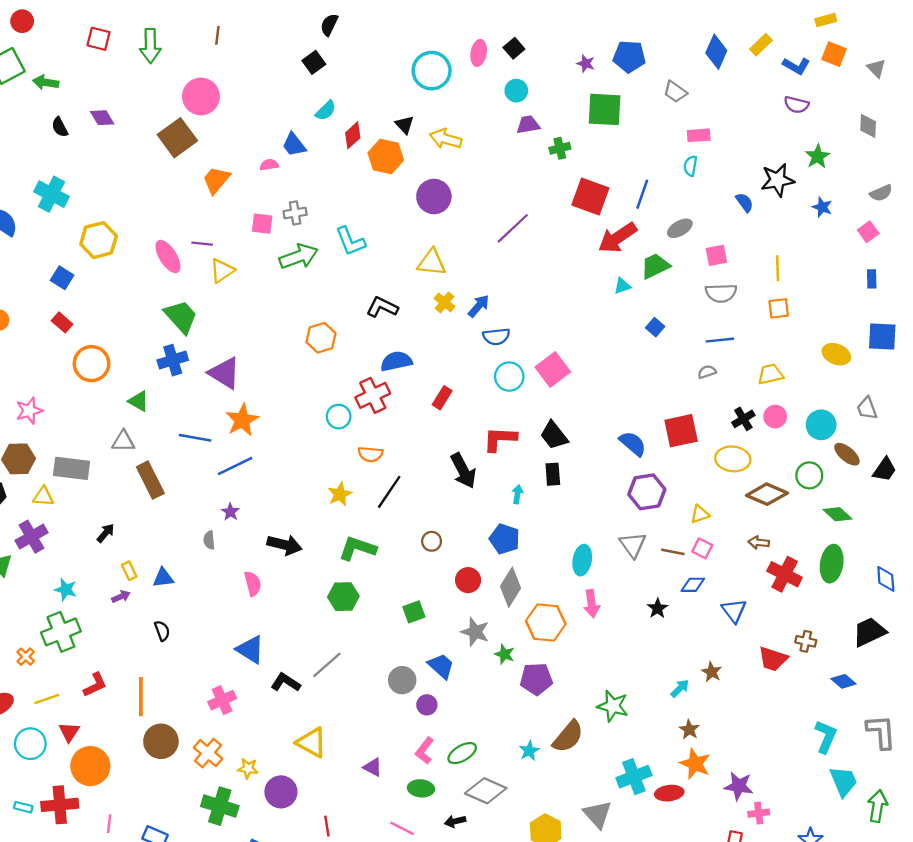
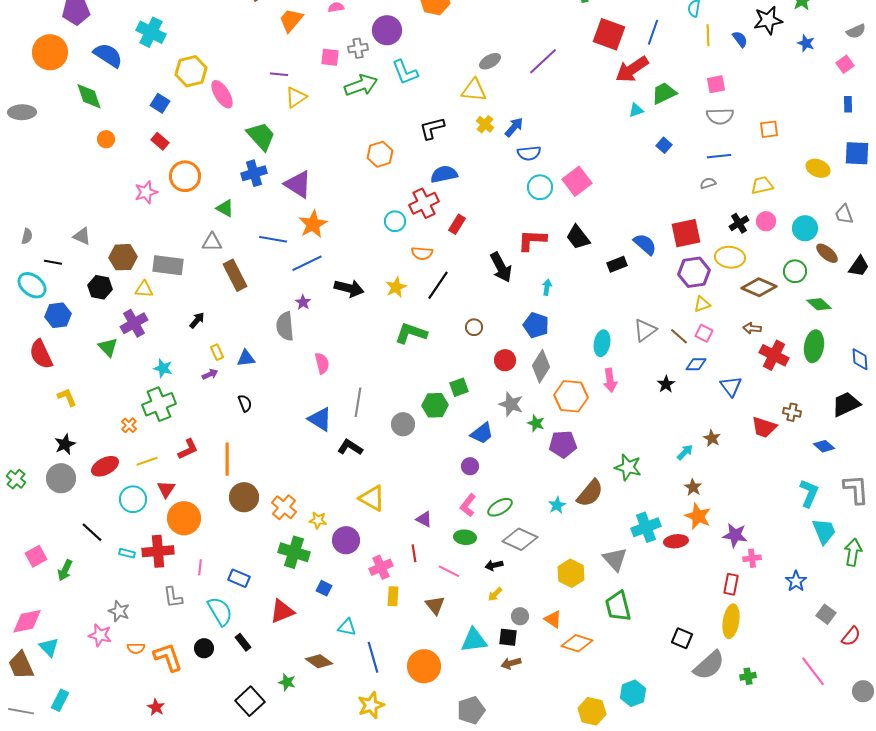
purple circle: (434, 197) -> (387, 30), moved
gray ellipse: (680, 228) -> (490, 61), moved
pink ellipse: (168, 257) -> (222, 94), moved
yellow line: (778, 268) -> (708, 35), moved
black L-shape: (382, 307) -> (432, 128), turned -40
red rectangle: (442, 398) -> (457, 224), moved
pink star: (29, 411) -> (146, 192), moved
black rectangle: (553, 474) -> (617, 264), moved, turned 72
purple hexagon: (647, 492) -> (694, 272), moved
gray semicircle: (209, 540) -> (285, 326), size x1.8
black arrow: (284, 545) -> (349, 288), moved
gray triangle: (633, 545) -> (645, 330), turned 30
brown line: (673, 552) -> (679, 336), turned 30
green hexagon: (343, 597) -> (435, 405), moved
gray line: (327, 665) -> (358, 402), moved, turned -40
blue trapezoid: (441, 666) -> (482, 433), turned 100
gray circle: (402, 680) -> (403, 424), moved
pink cross: (222, 700) -> (381, 567), moved
red line: (327, 826) -> (414, 553), moved

